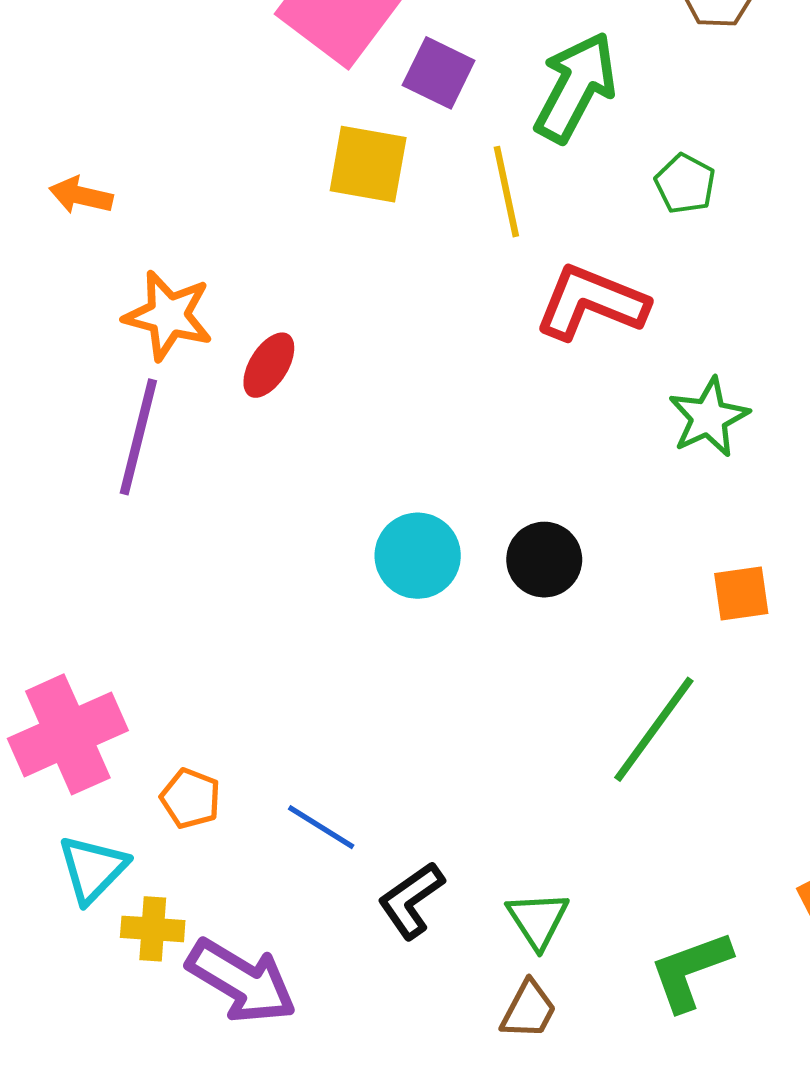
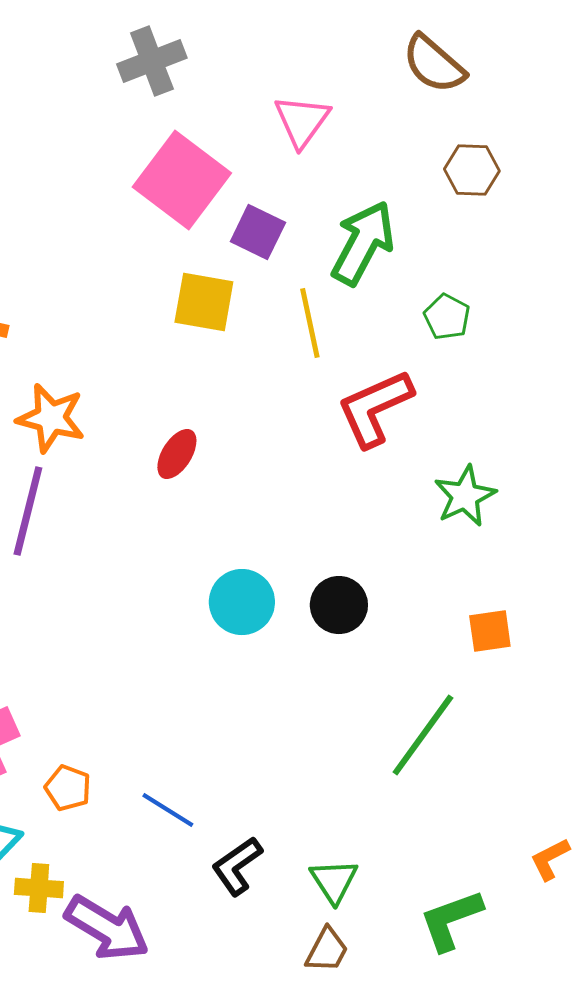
red L-shape: (591, 302) -> (375, 408), turned -46
red ellipse: (269, 365) -> (177, 454), moved

